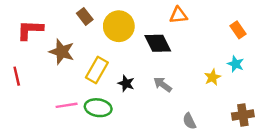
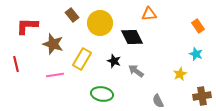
yellow star: (212, 77) -> (180, 74), moved
black star: (126, 83) -> (114, 61), moved
pink line: (67, 105) -> (55, 75), moved
green ellipse: (98, 108) -> (102, 94), moved

